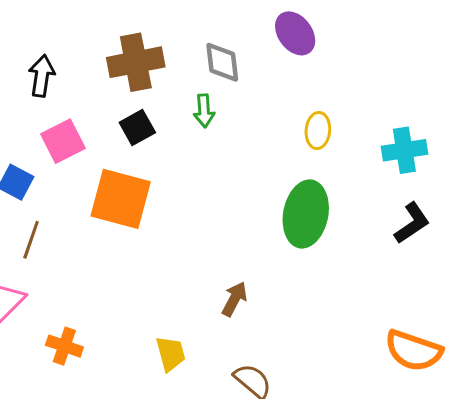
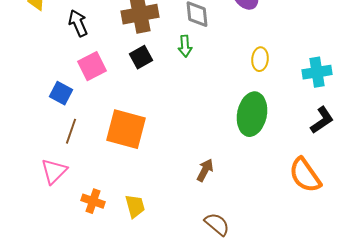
black arrow: (42, 76) -> (78, 23), turned -32
orange square: (121, 199) -> (126, 129), moved
orange semicircle: (414, 351) -> (305, 175), moved, turned 36
yellow trapezoid: (171, 354) -> (135, 206), moved

